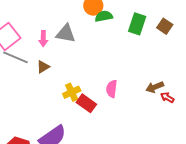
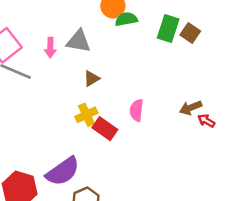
brown square: (165, 26) -> (190, 33), moved
brown triangle: (43, 67) -> (91, 79), moved

